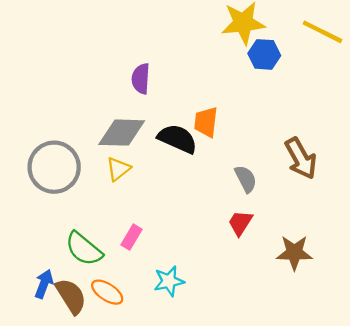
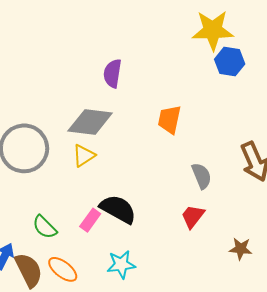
black semicircle: (177, 139) -> (118, 209), moved
green semicircle: (84, 249) -> (45, 227), size x0.7
brown star: (294, 253) -> (241, 249), size x0.7

